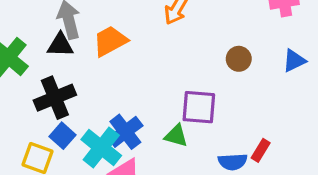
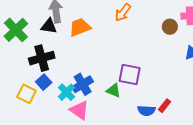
brown circle: (239, 59) -> (170, 27), moved
cyan cross: (101, 147) -> (67, 92), size x0.7

